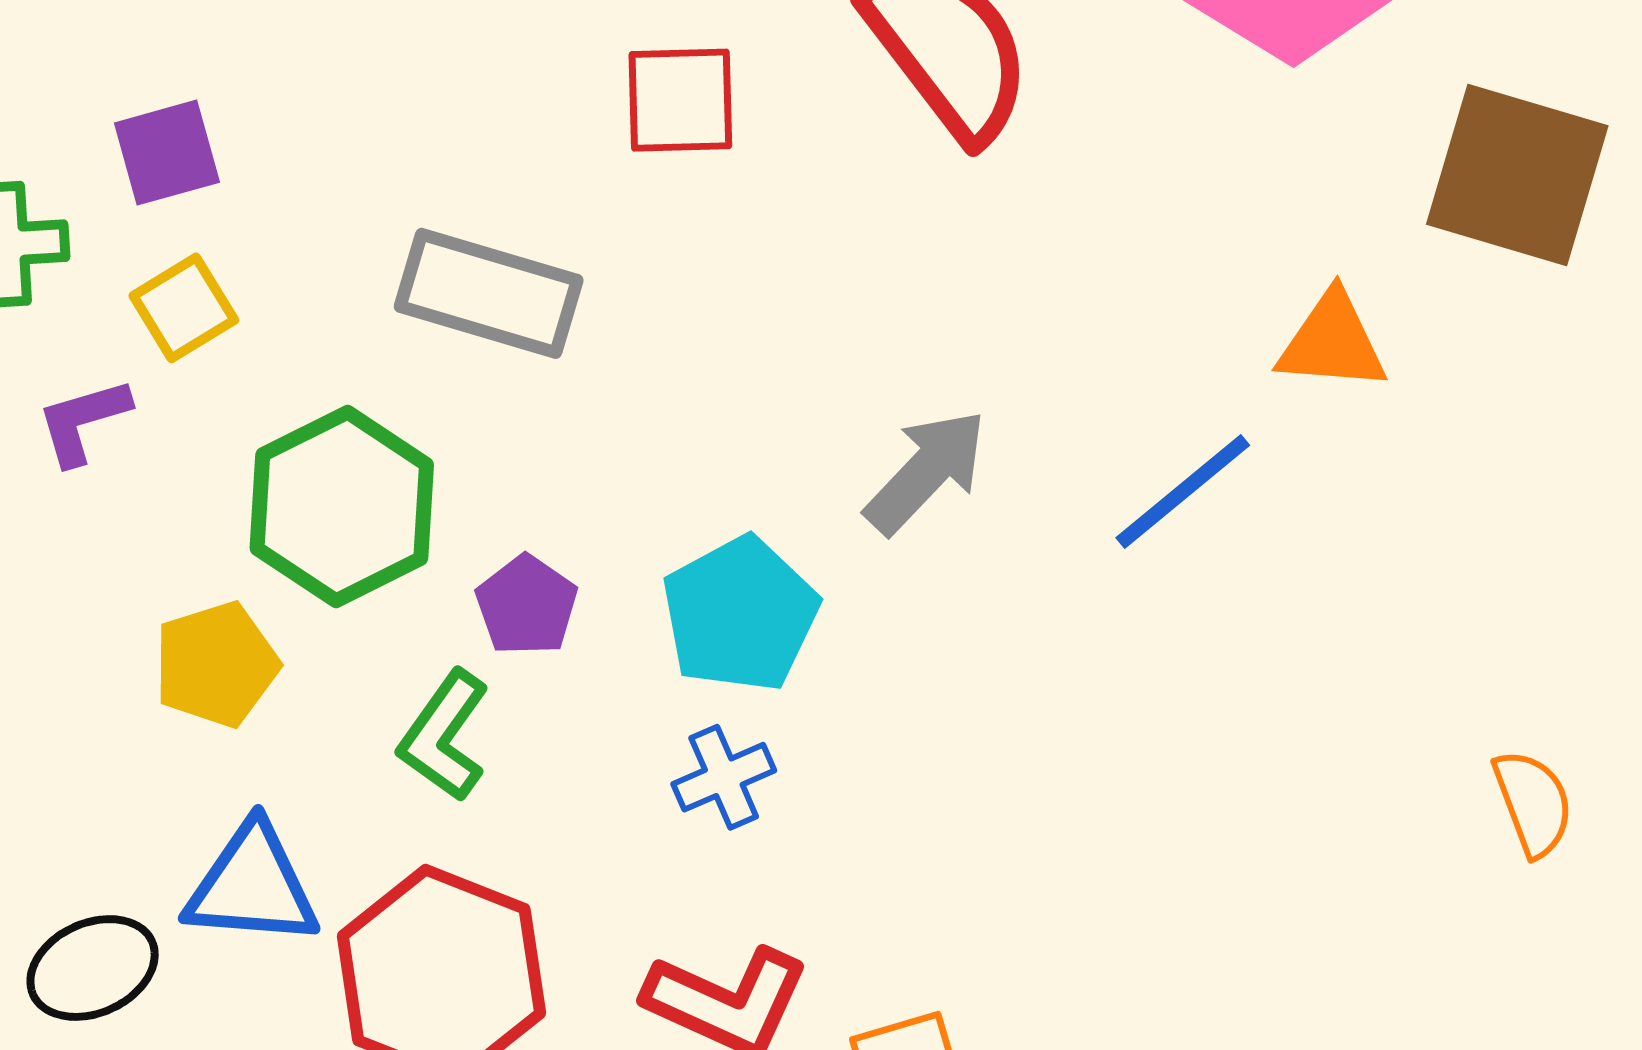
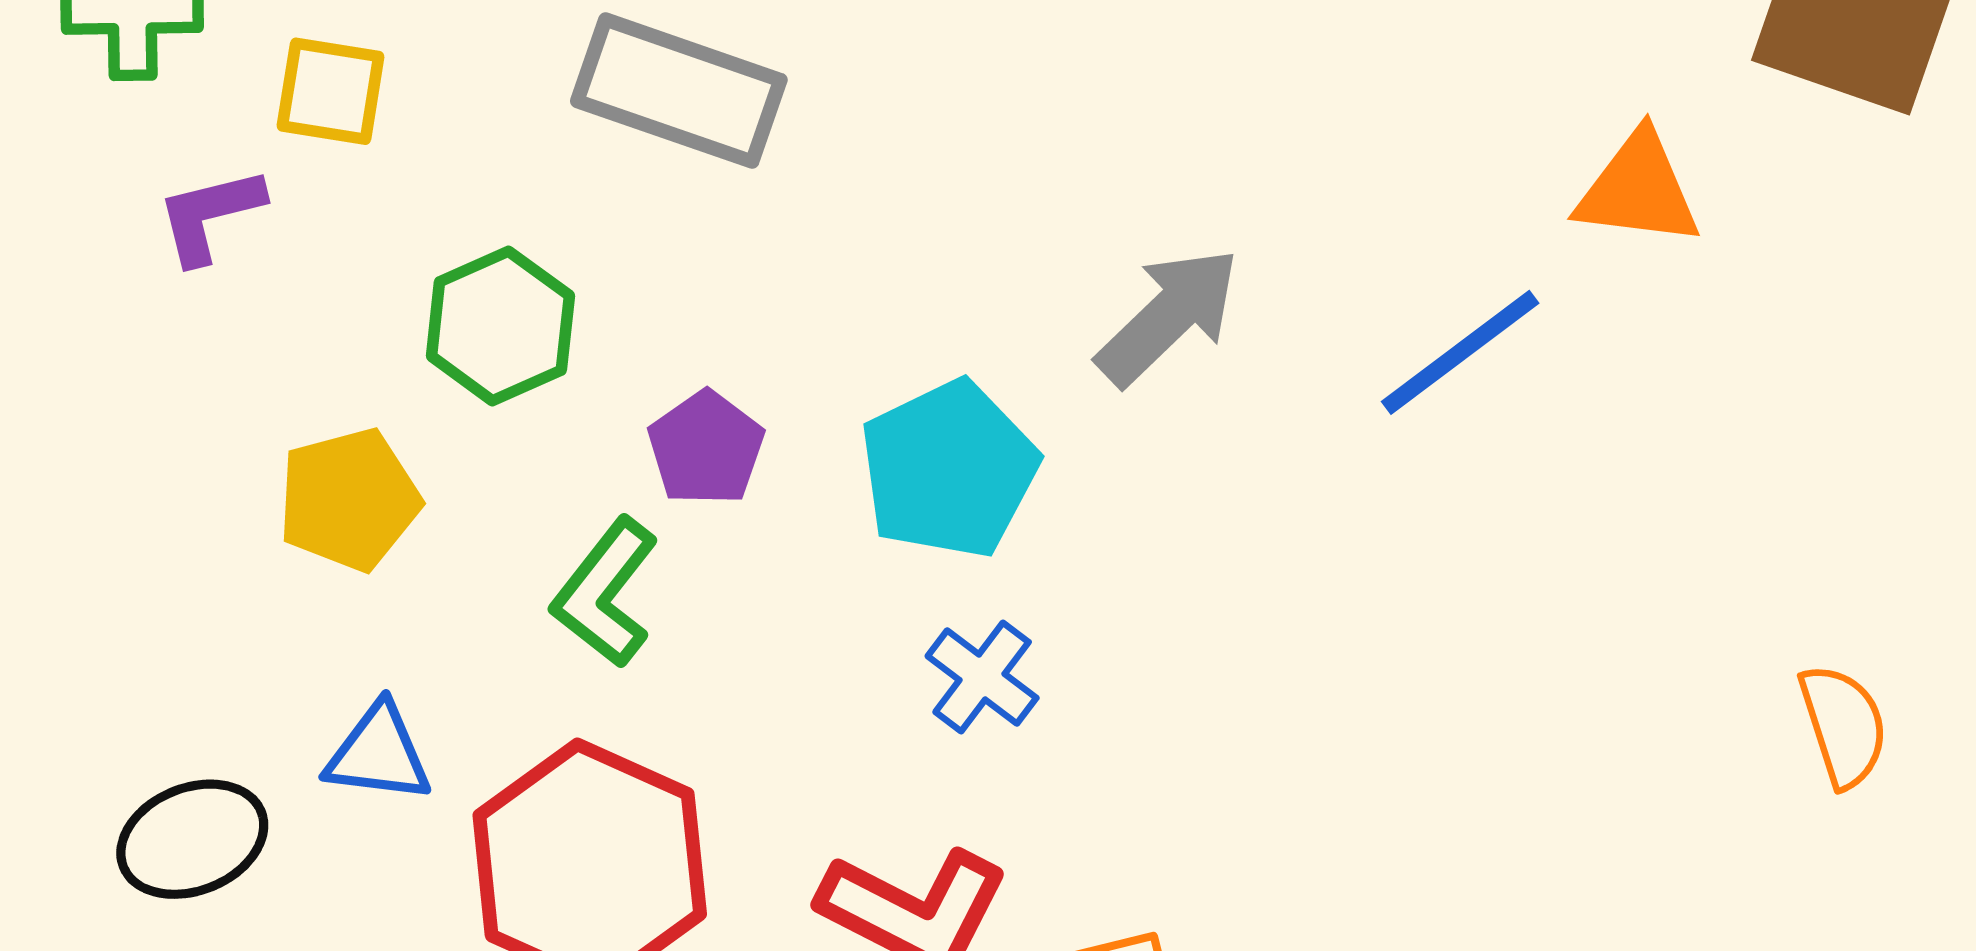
yellow square: (184, 308) -> (331, 91), turned 38
green hexagon: (342, 507) -> (500, 326), size x0.7
blue cross: (724, 777) -> (982, 677), moved, turned -32
blue triangle: (252, 886) -> (379, 753), size x0.7

